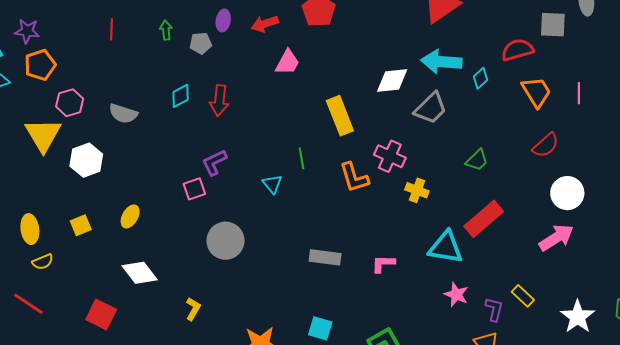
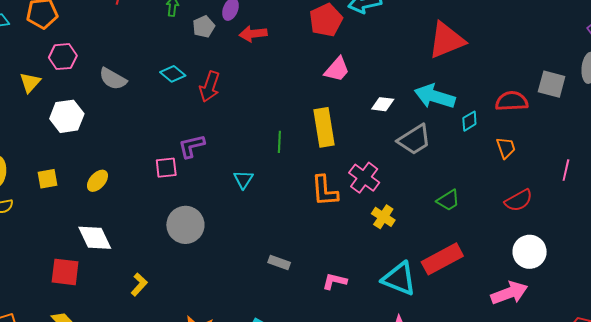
red arrow: (265, 24) -> (253, 34), moved
gray pentagon: (201, 43) -> (204, 27), turned -30
pink trapezoid: (287, 62) -> (337, 69), moved
white diamond: (392, 80) -> (383, 104), size x0.7
orange trapezoid: (536, 92) -> (506, 148), moved, size x0.7
pink line: (579, 93) -> (566, 170), moved
cyan diamond: (181, 96) -> (173, 74), turned 55
yellow triangle: (43, 135) -> (30, 82), size x0.6
green line: (302, 158) -> (279, 142), moved
gray rectangle: (325, 257) -> (279, 263), size x0.7
red square: (101, 314) -> (65, 272), moved, turned -32

